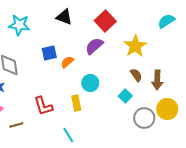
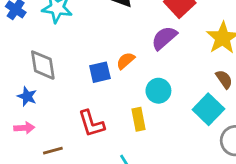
blue square: (49, 53) -> (100, 72), moved
cyan square: (125, 96) -> (208, 109), size x1.5

